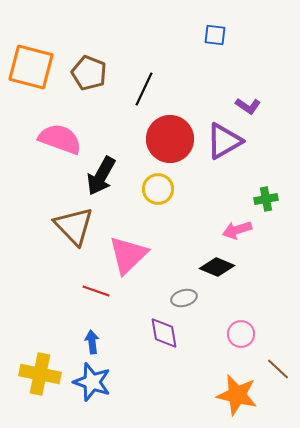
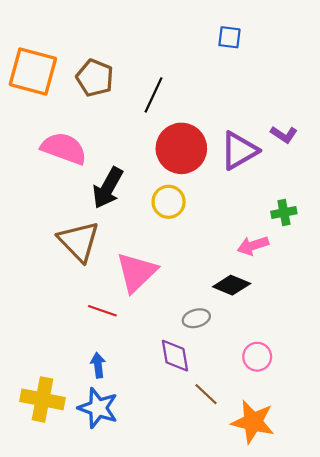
purple L-shape: (248, 106) -> (284, 134), moved
brown line: (278, 369) -> (206, 394), moved

